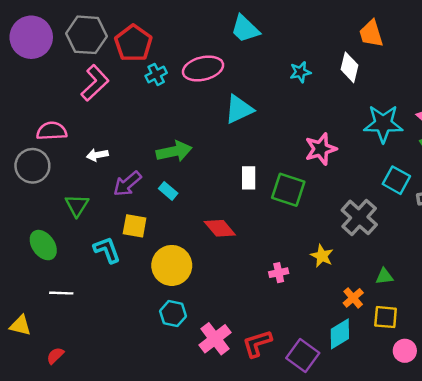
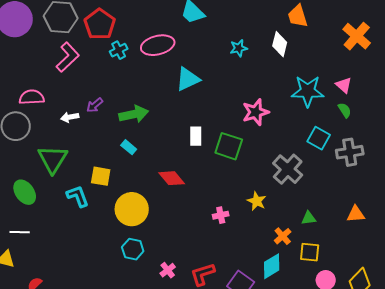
purple arrow: (127, 184) -> (95, 105), moved, size x0.7
green triangle: (77, 205) -> (53, 159), size x1.5
white line: (61, 293) -> (20, 232), moved
pink cross: (215, 339) -> (168, 270), size x0.6

